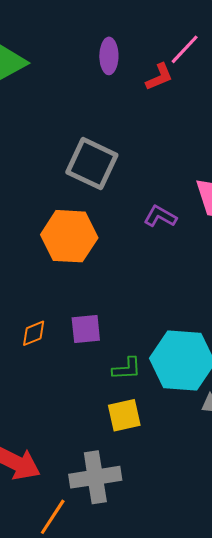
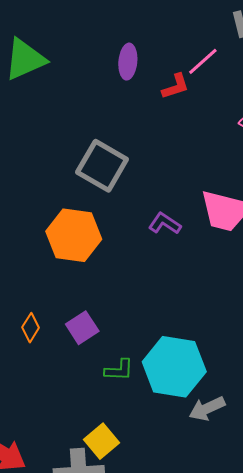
purple square: (86, 329) -> (82, 328), turned -32
orange diamond: (34, 333) -> (31, 328), turned -40
yellow square: (124, 415) -> (101, 441), moved, turned -32

